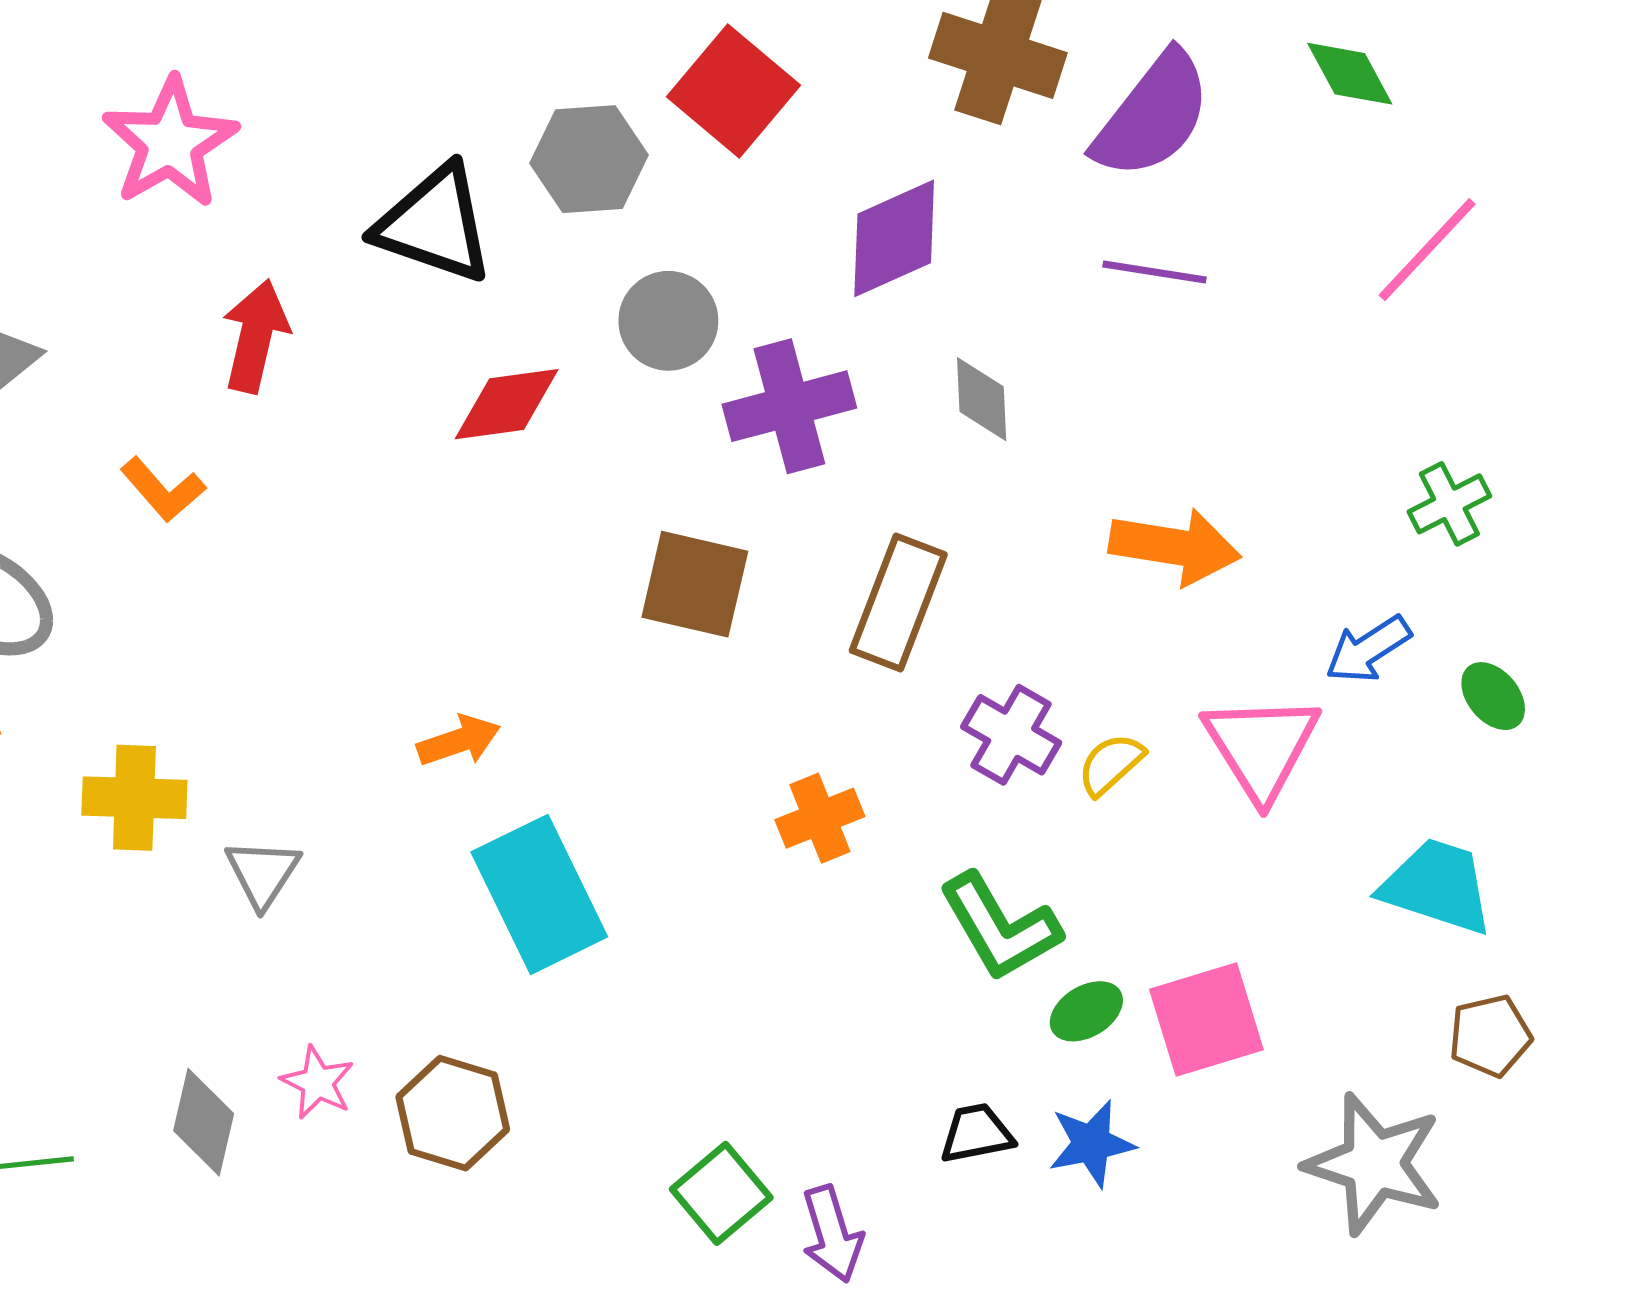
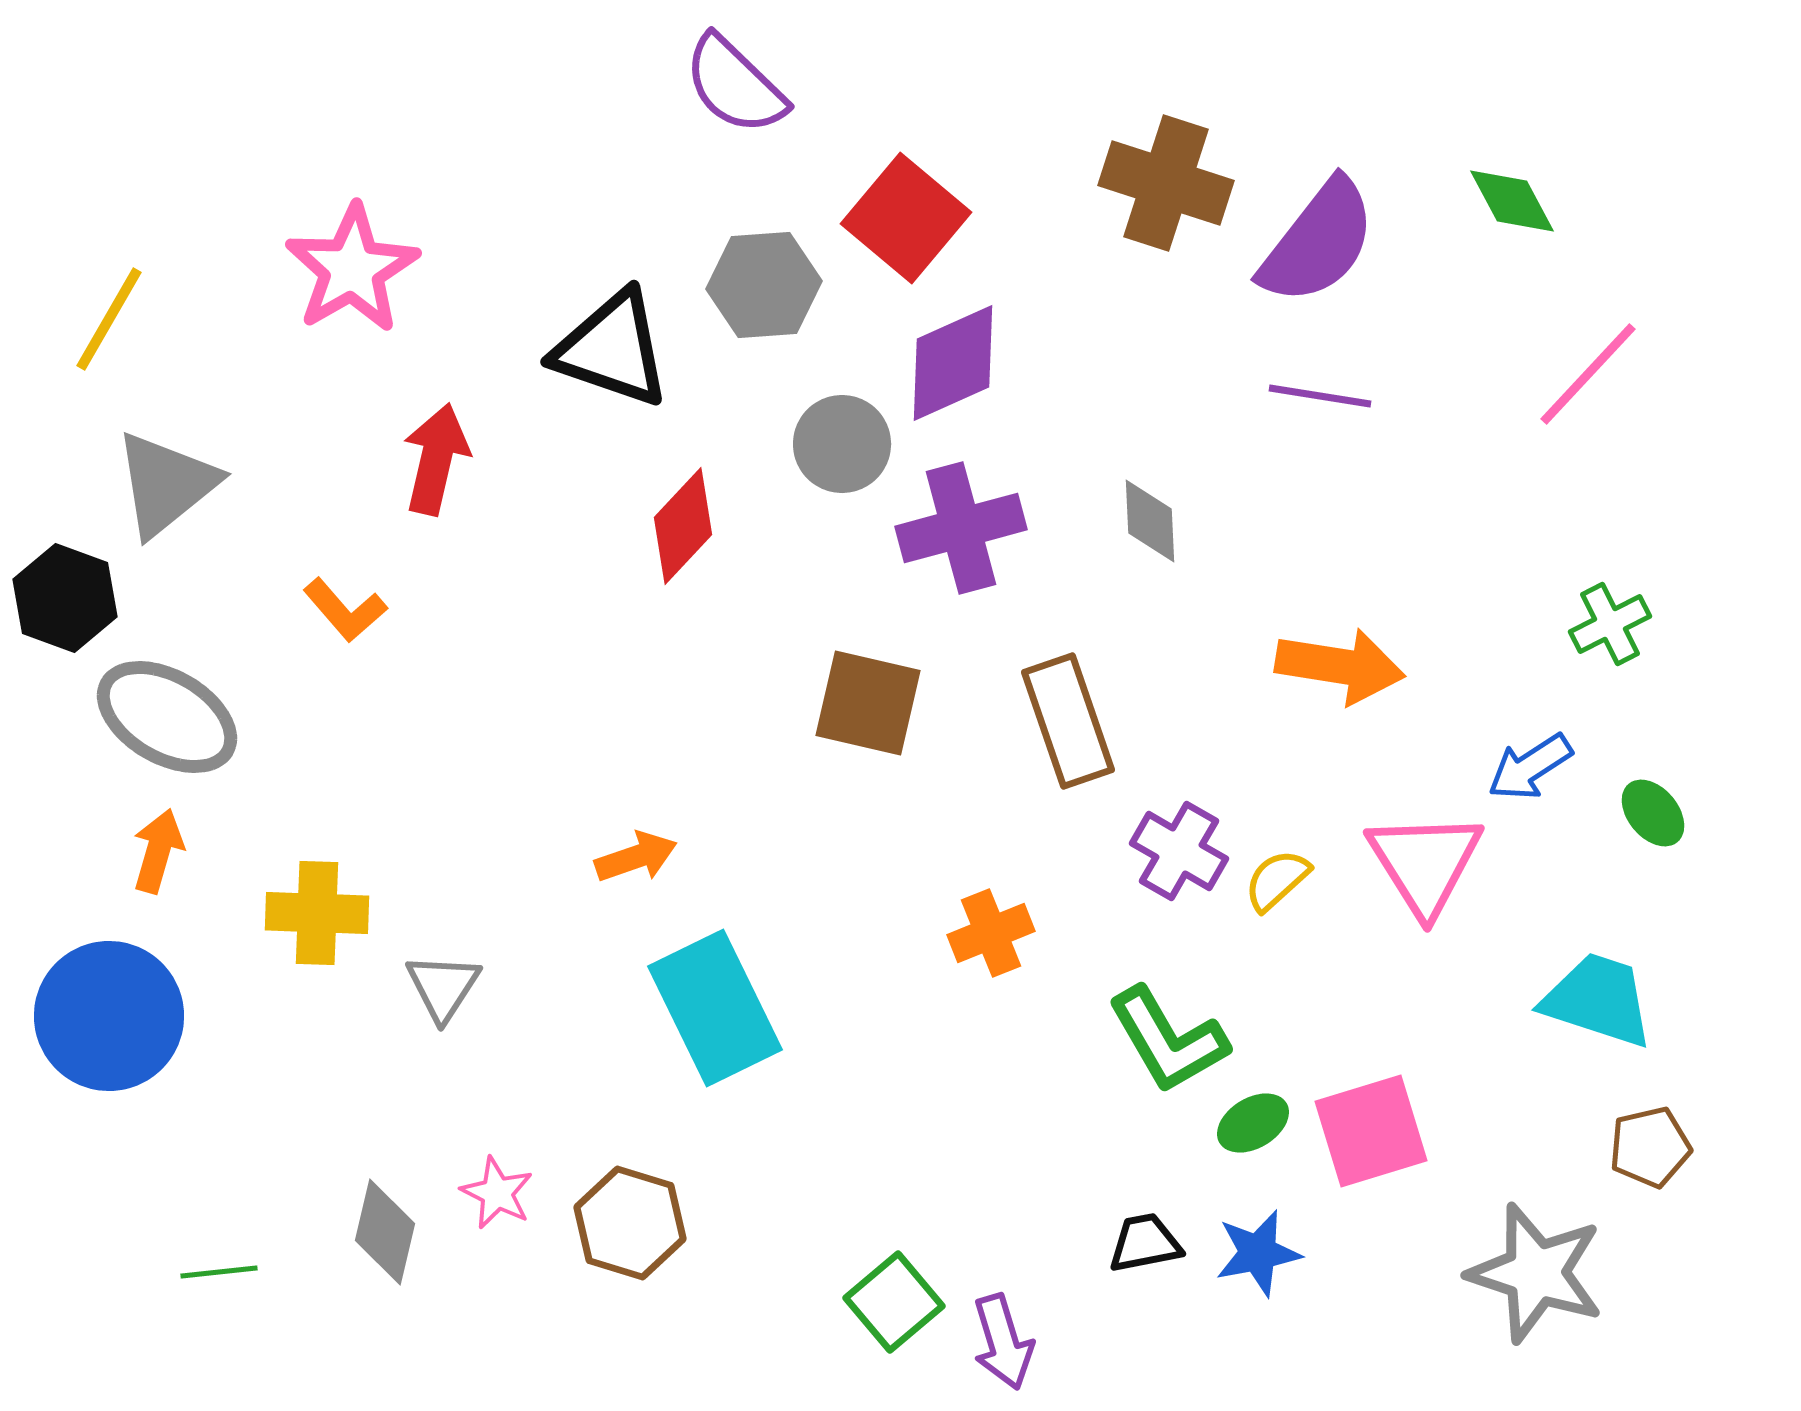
purple diamond: (894, 238) -> (953, 363), moved
red diamond: (507, 404) -> (683, 526), turned -39
brown rectangle: (898, 603) -> (1068, 721), turned -40

